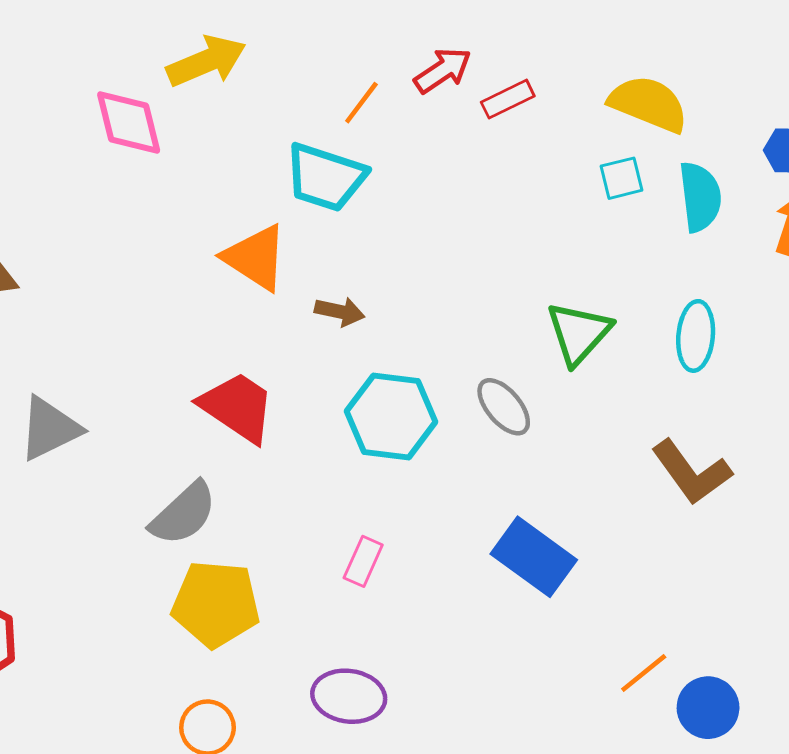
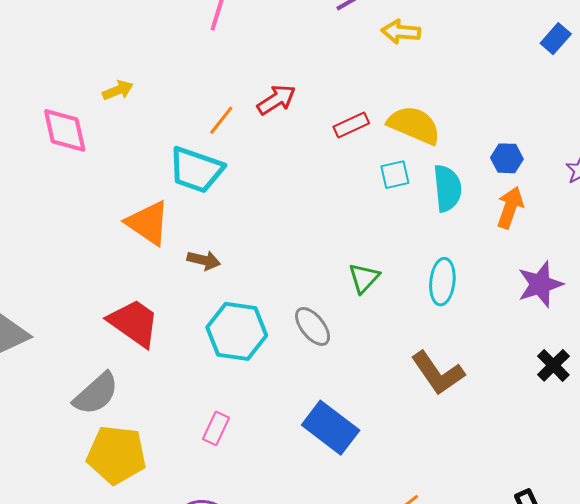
yellow arrow: (206, 61) -> (118, 90), size x0.6
red rectangle: (508, 99) -> (351, 125), moved
green triangle: (579, 333) -> (364, 278), size x0.7

